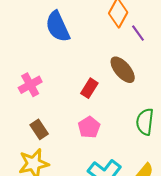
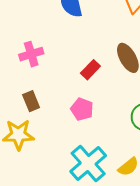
pink pentagon: (89, 127) -> (82, 109), turned -30

